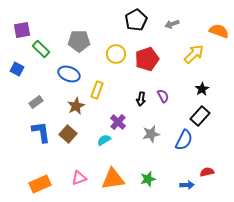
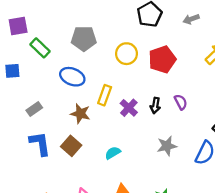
blue square: (17, 69) -> (12, 71), turned -32
brown star: (76, 106) -> (80, 114), turned -30
purple cross: (118, 122) -> (129, 108), moved

